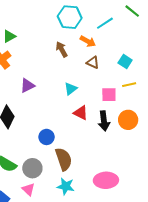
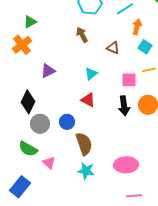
orange arrow: (88, 41) -> (137, 27), moved, turned -105
red triangle: (81, 113) -> (88, 100), moved
gray circle: (32, 168) -> (40, 124), moved
pink triangle: (28, 189) -> (49, 163), moved

